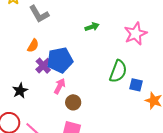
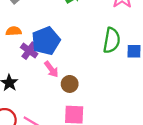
orange semicircle: (33, 46) -> (14, 31), turned -112
pink arrow: (60, 86) -> (51, 69), turned 126

